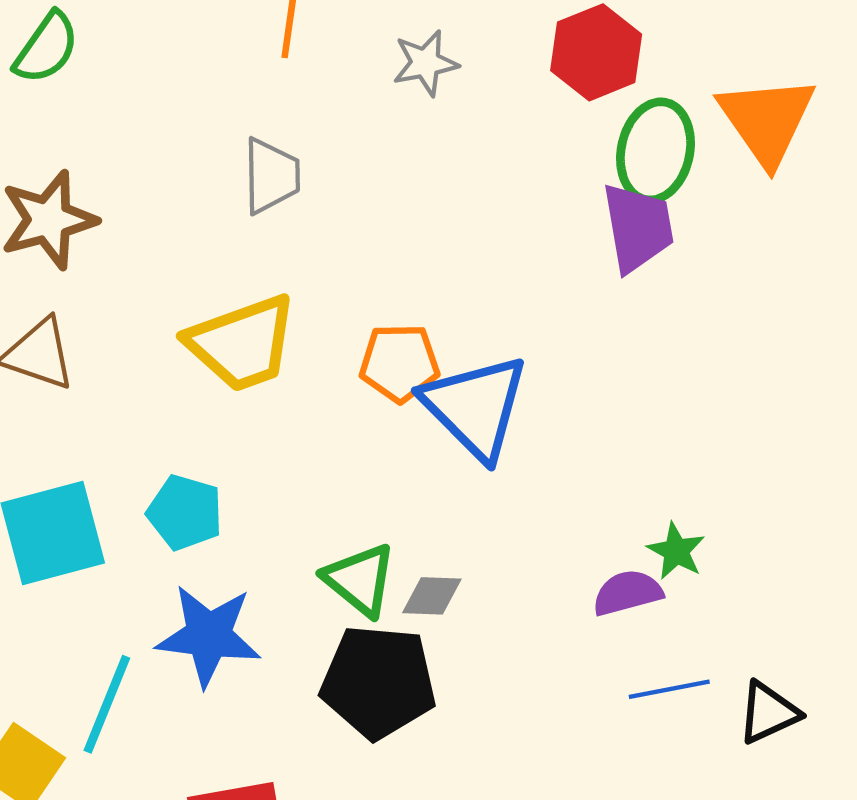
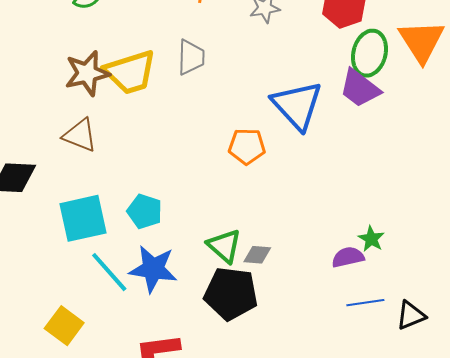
purple trapezoid: (638, 227) -> (360, 88), turned 135
yellow trapezoid: (242, 343) -> (130, 72), moved
blue triangle: (475, 407) -> (297, 105), moved
cyan line: (107, 704) -> (109, 272), moved, turned -66

